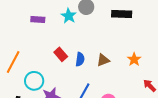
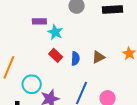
cyan star: (69, 16) -> (55, 32), moved
purple rectangle: (38, 20) -> (39, 21), moved

